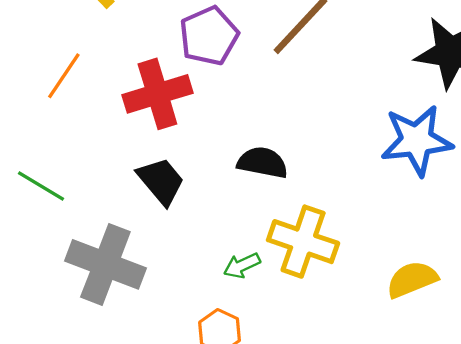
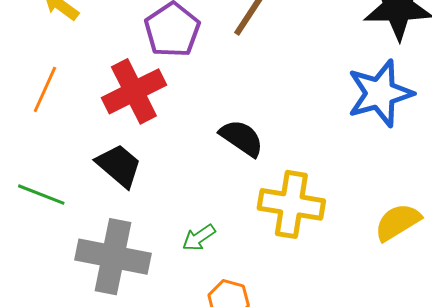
black semicircle: (263, 163) -> (242, 138), turned 33
black trapezoid: (161, 181) -> (119, 166), moved
green arrow: (242, 265) -> (199, 238), moved

